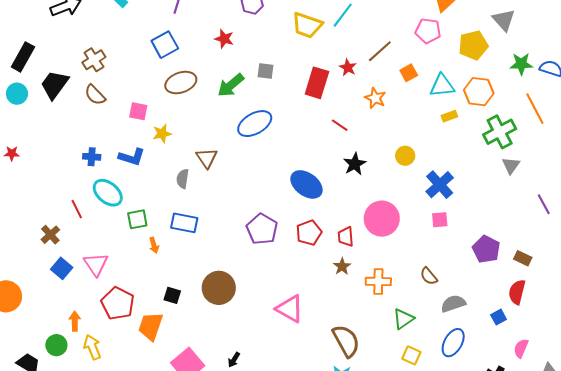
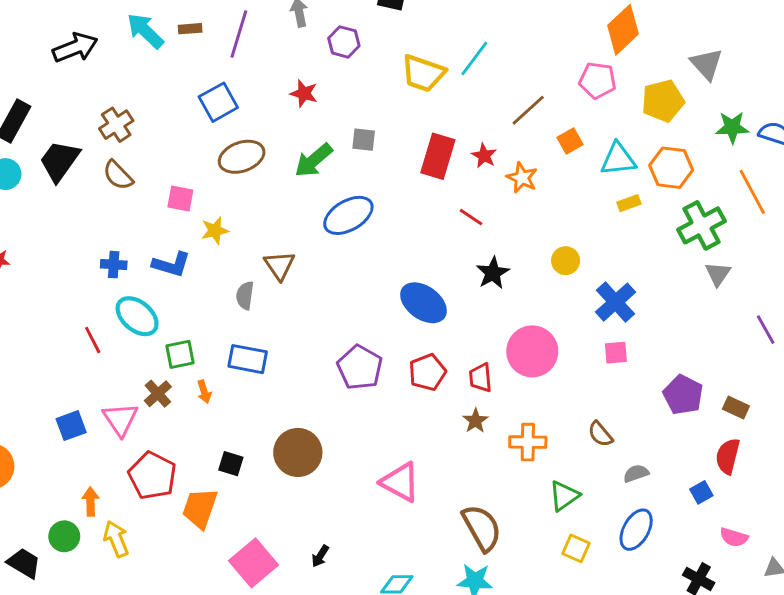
red star: (348, 68) -> (484, 156), moved
brown cross: (50, 235) -> (158, 394), moved
blue square: (62, 268) -> (71, 426), turned 30
gray semicircle: (453, 304) -> (636, 473), size x0.7
pink semicircle: (521, 348) -> (734, 537), turned -96

